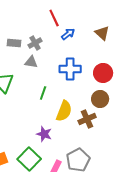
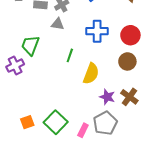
brown cross: (87, 119) -> (129, 97), moved, turned -30
purple star: (44, 134) -> (107, 97), moved

